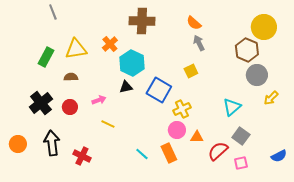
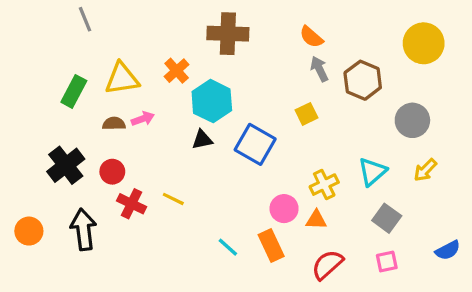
brown hexagon: (247, 50) -> (363, 80), moved
yellow arrow: (271, 98) -> (425, 170), moved
pink arrow: (99, 100) -> (143, 119), moved
yellow cross: (182, 109) -> (324, 185), moved
red semicircle: (218, 151) -> (327, 265), moved
red cross: (82, 156) -> (132, 204), moved

